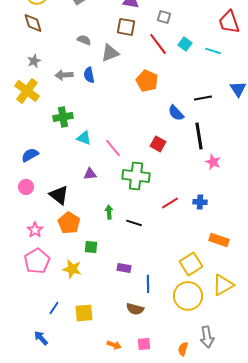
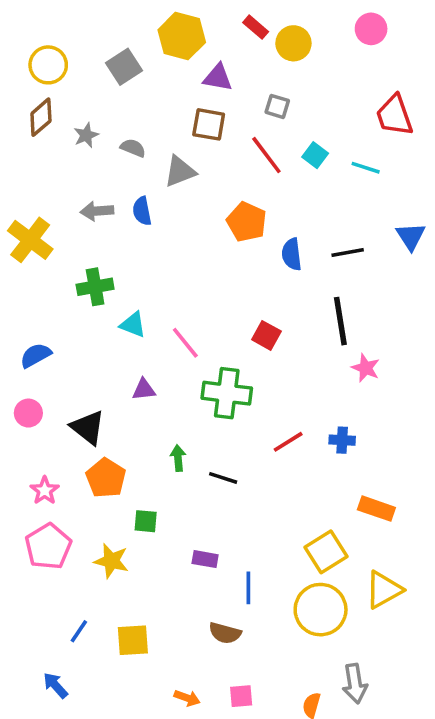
brown diamond: (33, 23) -> (41, 117), turned 65
gray star: (34, 61) -> (86, 135), moved
blue semicircle: (176, 113) -> (292, 254), moved, turned 36

